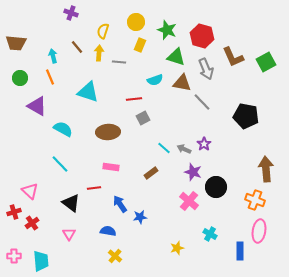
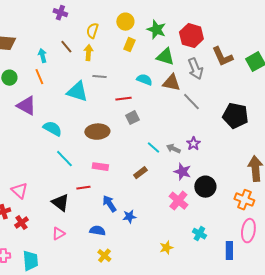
gray line: (119, 62) -> (99, 77), moved
cyan semicircle: (155, 80) -> (144, 80), turned -140
cyan line: (60, 164) -> (64, 159), moved
pink triangle: (69, 234) -> (58, 234), turned 32

